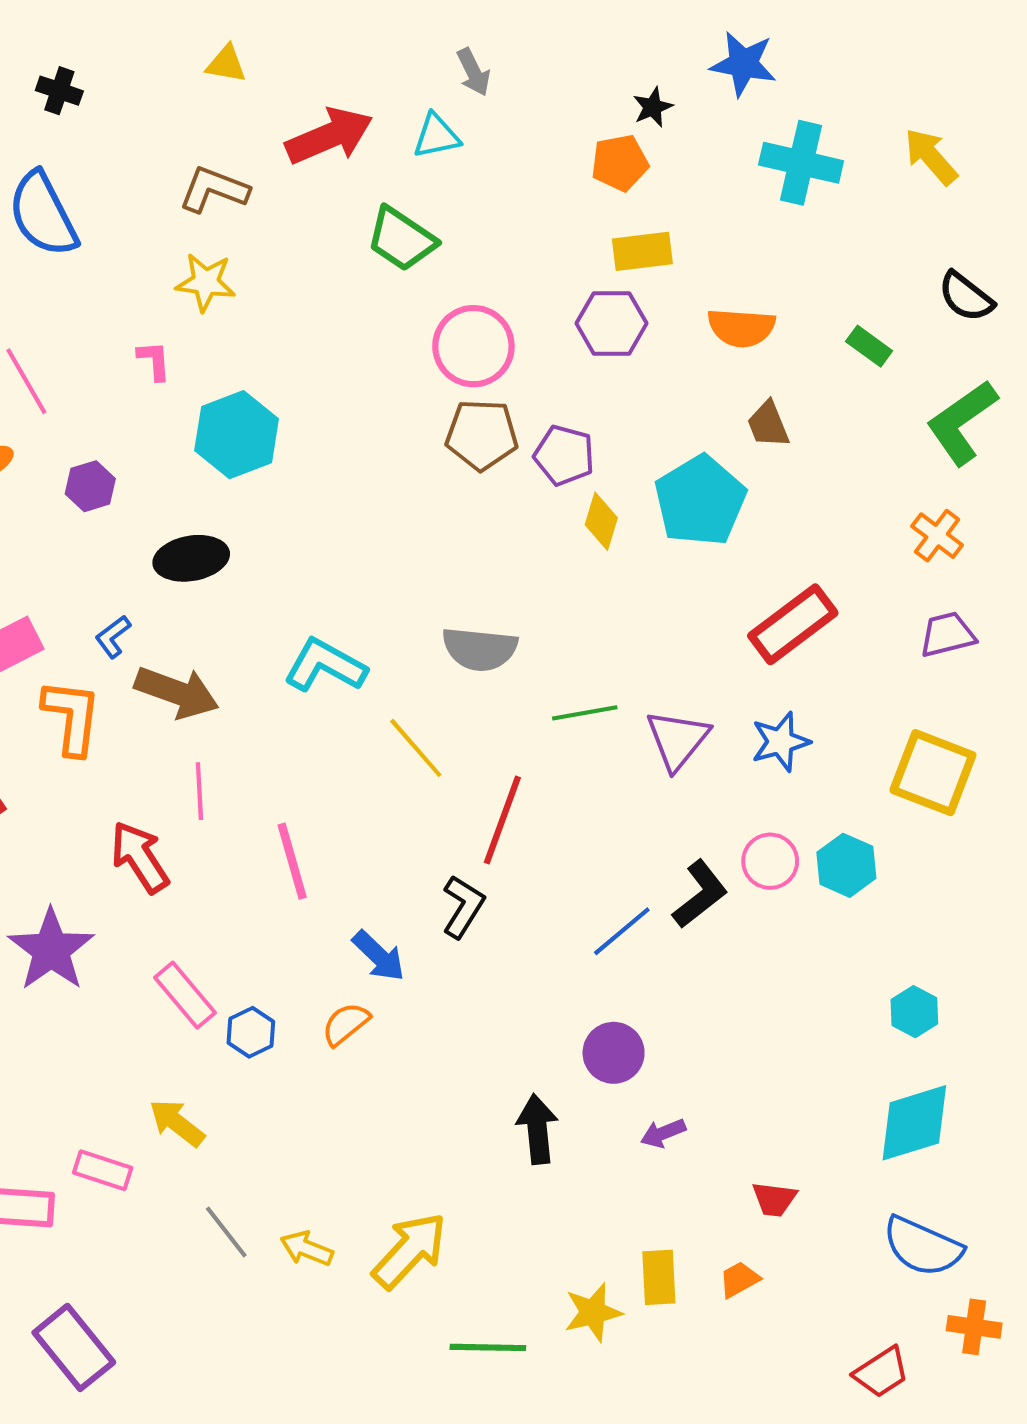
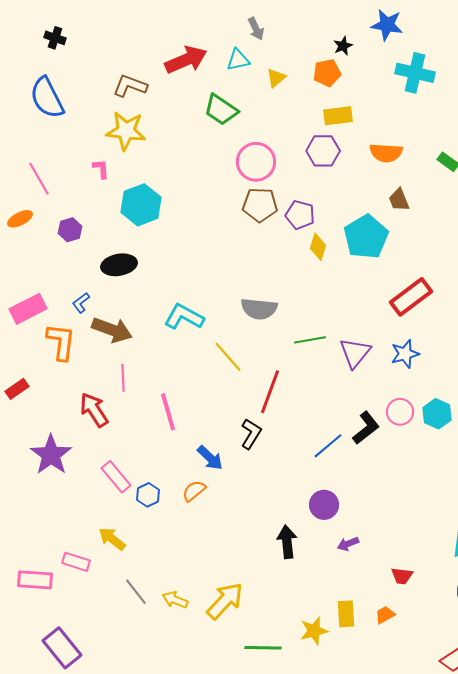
yellow triangle: (226, 64) -> (276, 78), moved, turned -50
yellow star: (206, 282) -> (126, 131), size x1.4

